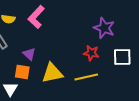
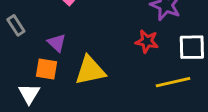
yellow line: (86, 77) -> (173, 82), moved

